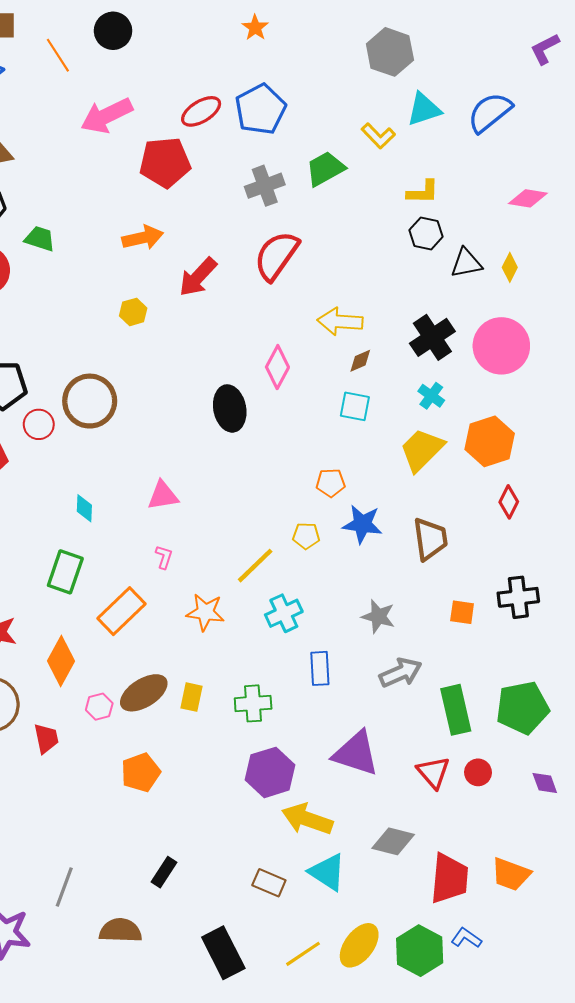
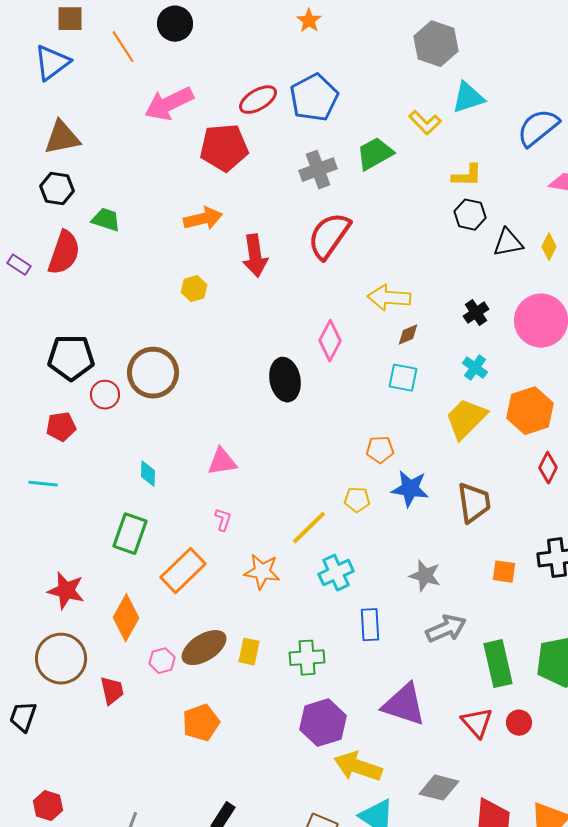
blue semicircle: (490, 112) -> (538, 128), moved
red arrow: (198, 277) -> (255, 256), turned -51
black cross: (432, 337) -> (476, 313), size x0.6

